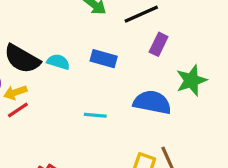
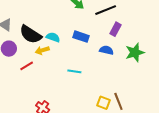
yellow arrow: (15, 92) -> (42, 50), moved
blue semicircle: (152, 102) -> (106, 50), moved, size x0.6

